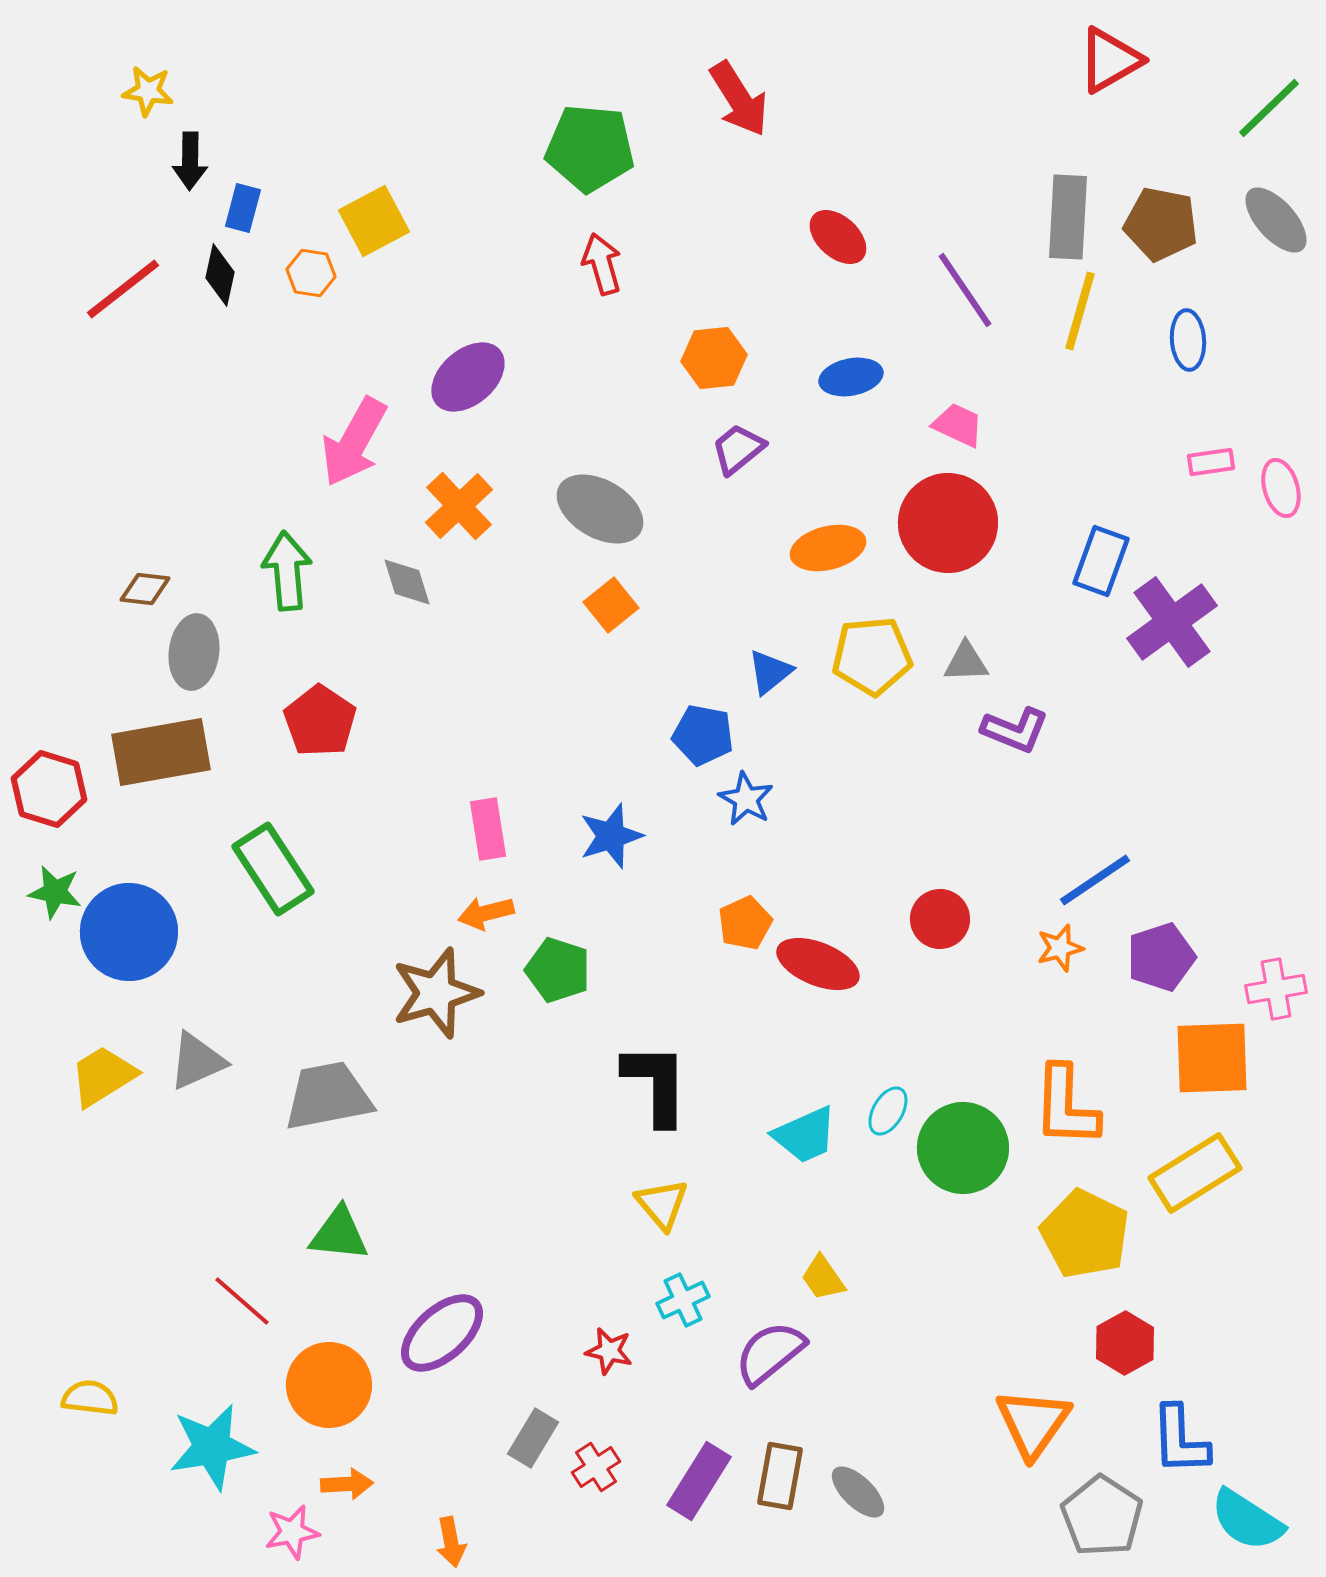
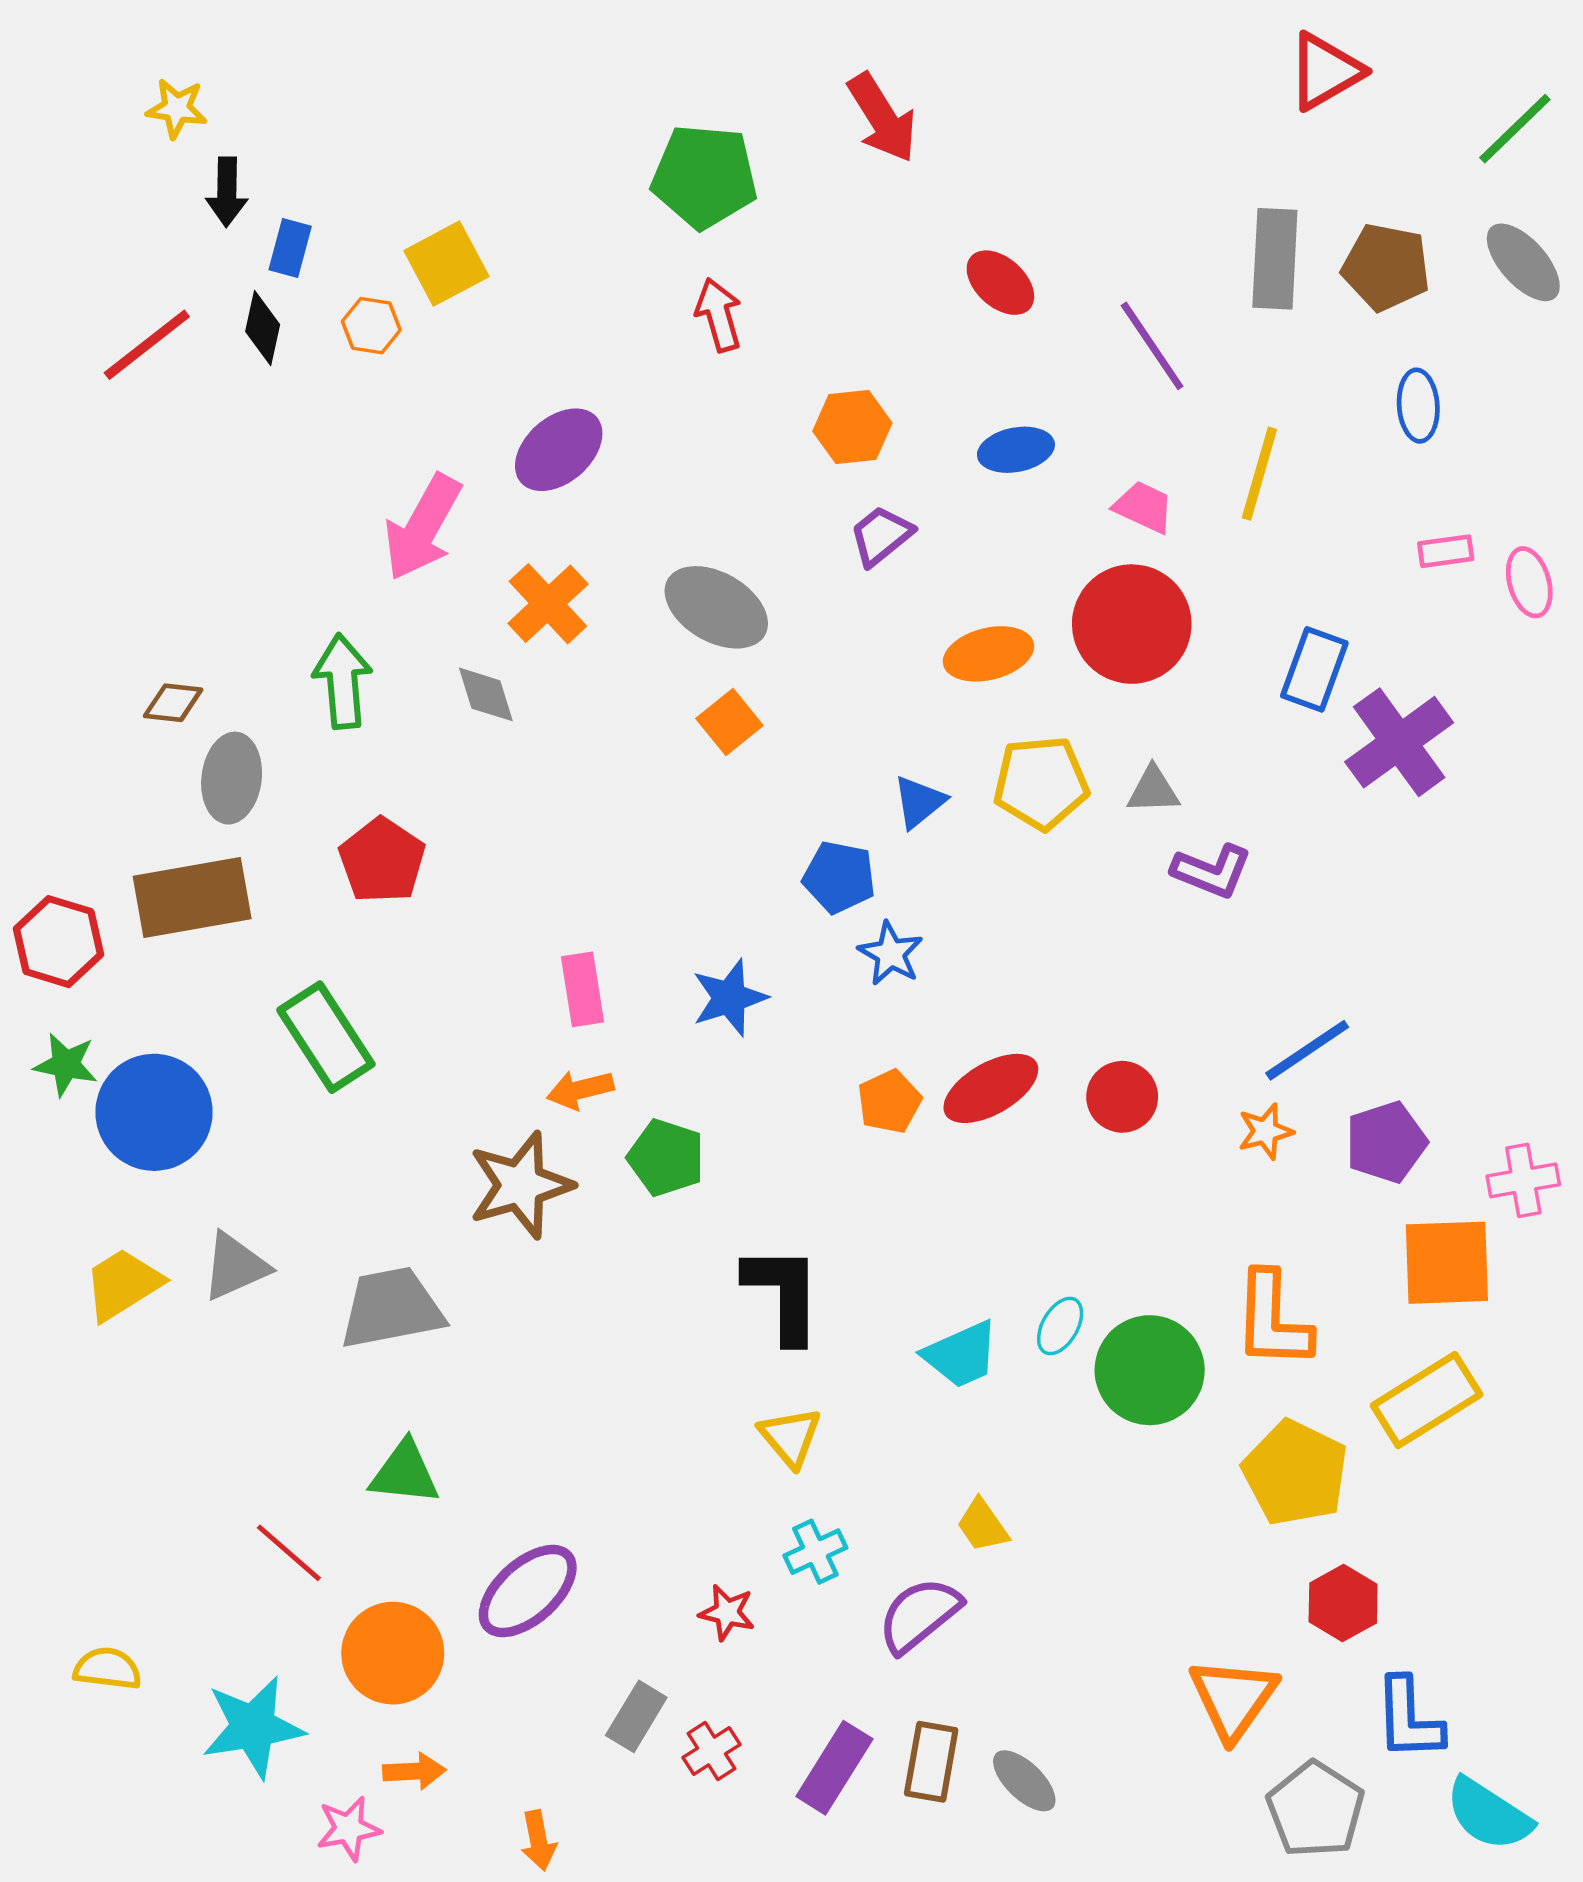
yellow line: (1080, 311) -> (1259, 474), moved
red ellipse: (818, 964) -> (991, 1088), moved, turned -52

